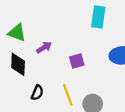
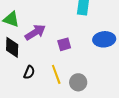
purple arrow: (44, 47) -> (35, 32), size x1.5

